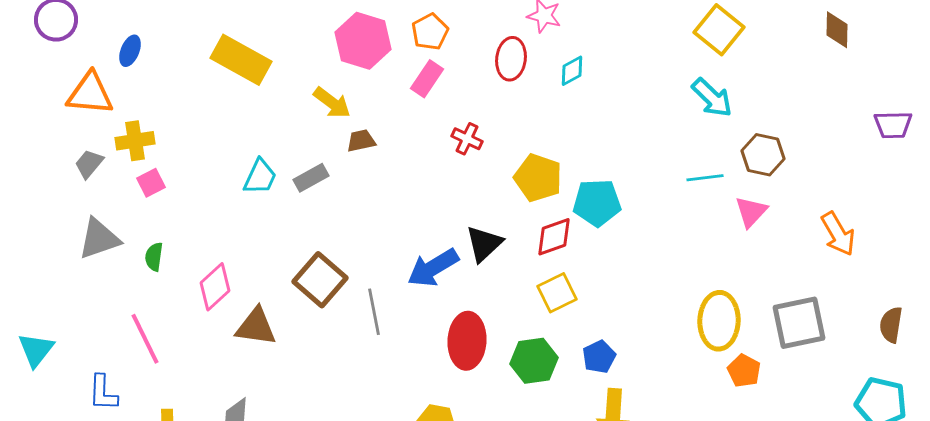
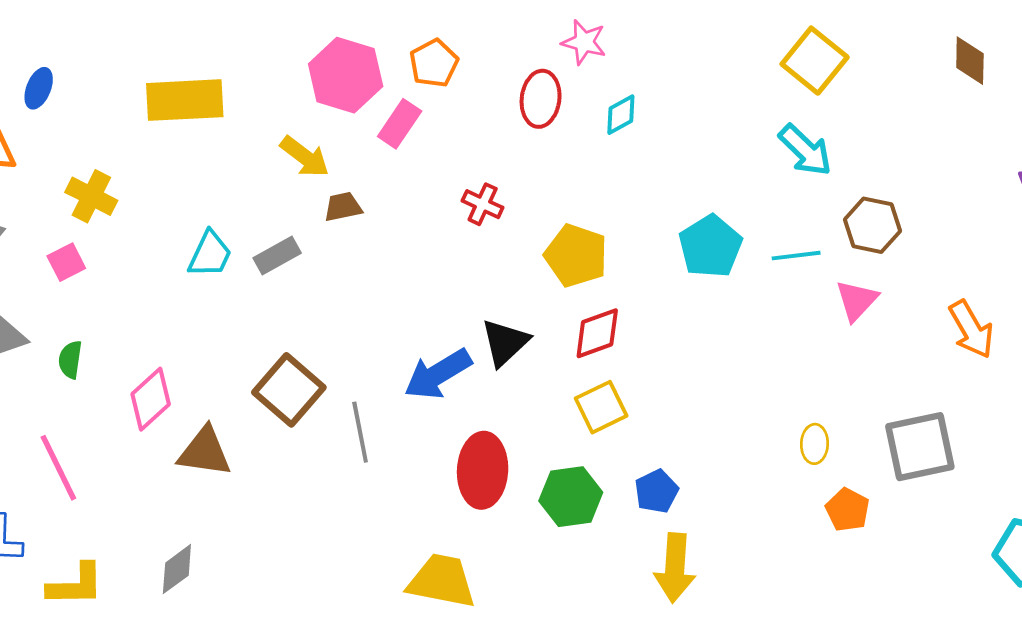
yellow rectangle: (241, 60) -> (185, 100), turned -32
pink rectangle: (427, 79) -> (400, 124), moved
yellow cross: (135, 141) -> (91, 196), moved, turned 36
cyan pentagon: (597, 203) -> (710, 246), moved, turned -30
yellow ellipse: (719, 321) -> (815, 444), size x0.5

